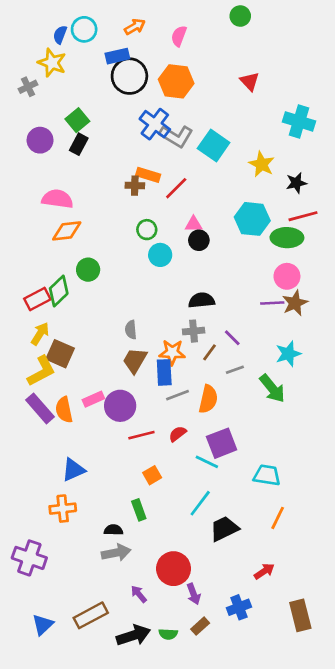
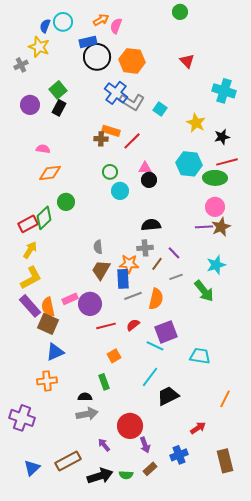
pink semicircle: (179, 36) -> (116, 26), moved
cyan square: (214, 145) -> (160, 109), size x0.6
pink semicircle: (57, 199) -> (43, 149), size x0.6
brown square: (60, 354) -> (48, 324), moved
orange line: (278, 518) -> (225, 399), moved

